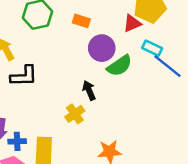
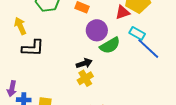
black arrow: (89, 90) -> (84, 63), turned 91
yellow cross: (75, 114) -> (85, 78), moved

